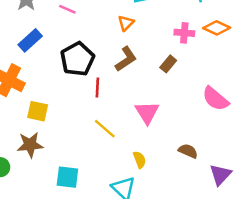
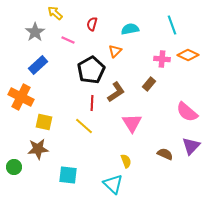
black pentagon: (77, 59) -> (91, 70), moved
brown L-shape: (126, 59) -> (116, 92), moved
yellow line: (105, 129) -> (84, 126), moved
purple triangle: (220, 175) -> (191, 146), moved

